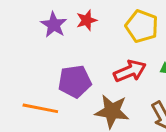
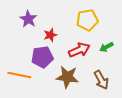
red star: (87, 20) -> (50, 35), moved
yellow pentagon: (142, 26) -> (87, 20), turned -30

